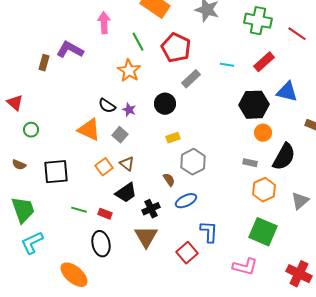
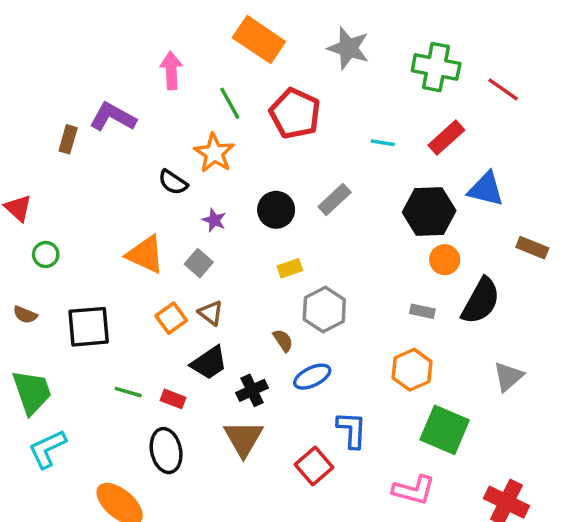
gray rectangle: (191, 79) -> (335, 199), moved
black semicircle: (107, 106) -> (173, 182), moved
orange hexagon: (264, 190) -> (412, 370), moved

